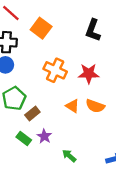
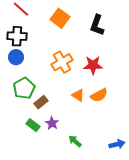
orange square: (41, 28) -> (60, 18), moved
orange cross: (55, 70) -> (62, 62), turned 35
orange semicircle: (95, 106) -> (99, 95), turned -48

